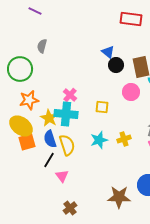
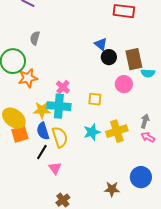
orange star: (29, 100) -> (28, 78), moved
yellow star: (49, 118) -> (42, 110), turned -30
yellow cross: (124, 139) -> (117, 131), size x1.5
brown star: (119, 197) -> (112, 189), size x0.7

